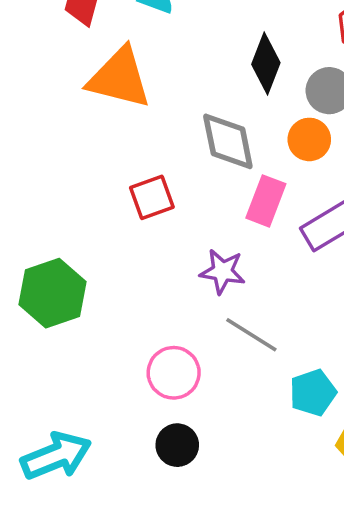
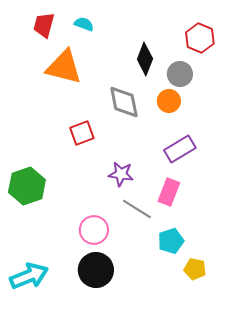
pink rectangle: (266, 201) -> (169, 192), moved
black circle: (177, 445) -> (96, 270), size x1.5

